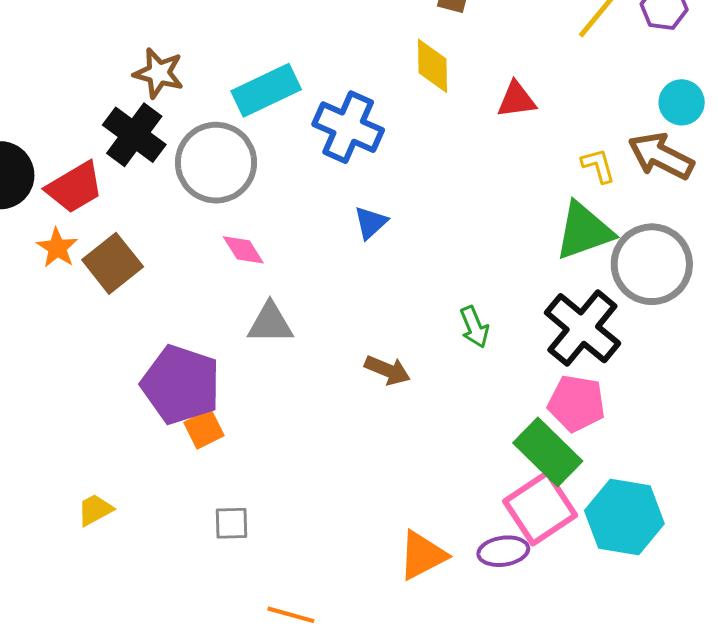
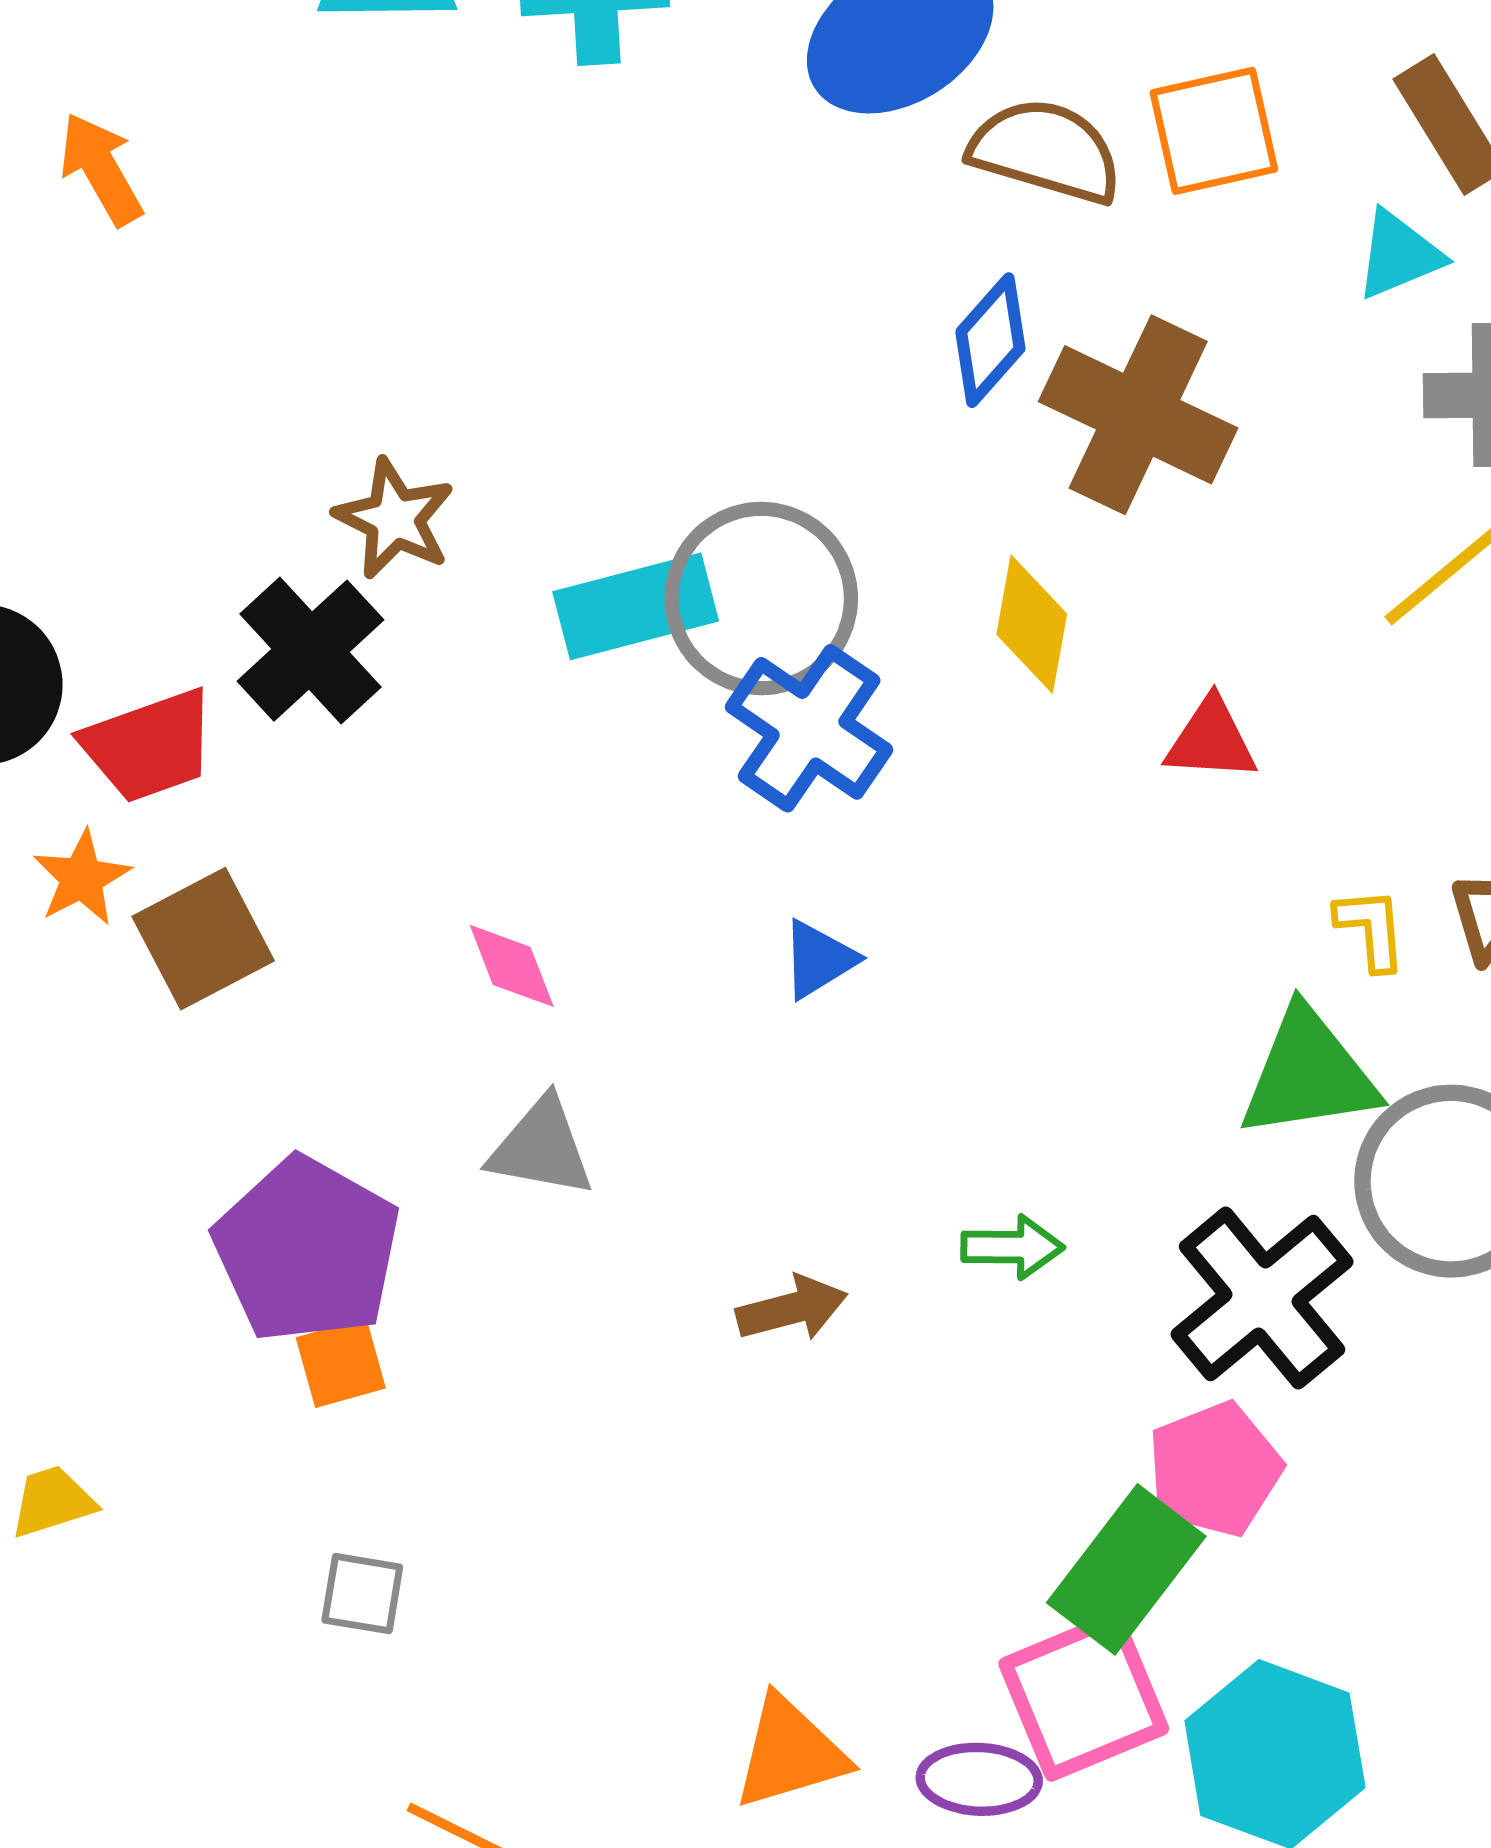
gray circle: (216, 163) -> (761, 599), moved
green arrow: (474, 327) -> (1012, 1247), turned -78
brown arrow: (387, 370) -> (792, 1309), turned -48
pink pentagon: (576, 403) -> (1215, 1469), turned 30
green rectangle: (548, 452) -> (1126, 1569), turned 72

